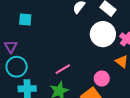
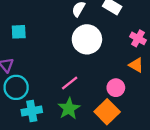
white circle: (103, 34) -> (87, 39), moved

